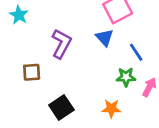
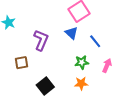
green star: (126, 77) -> (82, 62), moved

